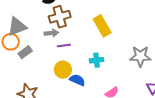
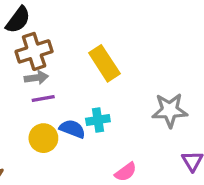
gray arrow: (51, 33) -> (36, 78), moved
blue semicircle: (77, 80) -> (72, 129), moved

